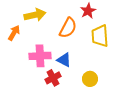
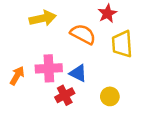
orange semicircle: (68, 28) -> (83, 34), turned -90
orange arrow: (14, 33) -> (17, 76), moved

